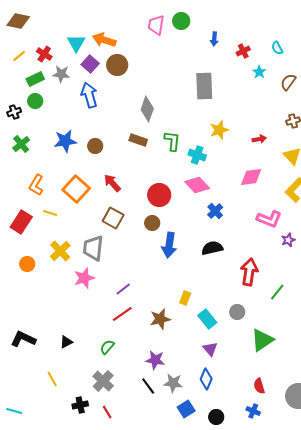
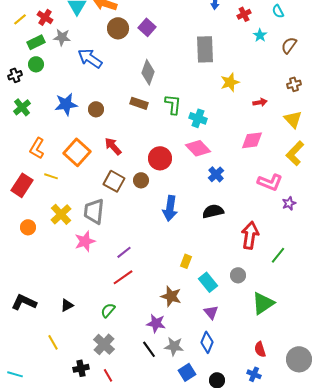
purple square: (90, 64) -> (147, 27), moved
blue arrow: (89, 95) -> (90, 58), turned -40
yellow star: (219, 130) -> (230, 82), moved
brown circle: (152, 223) -> (141, 180), moved
brown star: (160, 319) -> (171, 296), moved, turned 30

